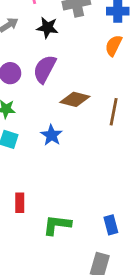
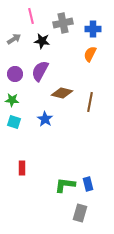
green L-shape: (57, 225) -> (65, 185), moved

